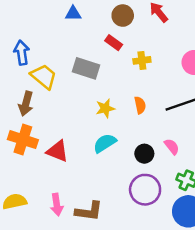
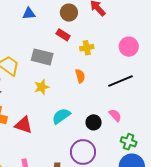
orange semicircle: (140, 105) -> (80, 76), moved
yellow star: (105, 108) -> (42, 87), moved
purple circle: (145, 190) -> (83, 152), moved

